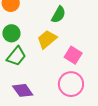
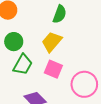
pink square: (73, 55) -> (53, 69), moved

